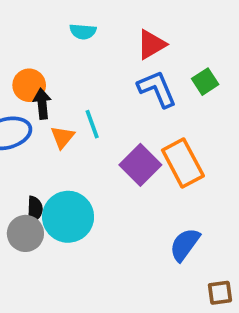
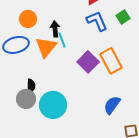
black arrow: (42, 104) -> (55, 29), moved
orange triangle: (62, 137) -> (46, 47), size x1.6
cyan circle: (68, 217) -> (53, 105), moved

